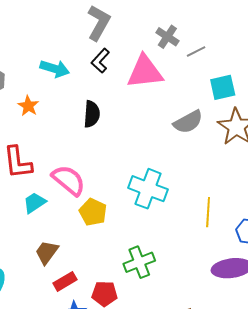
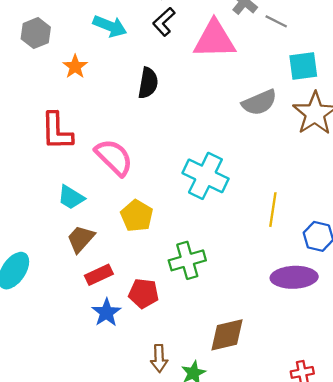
gray line: (196, 51) -> (276, 21), turned 48
cyan trapezoid: (35, 203) -> (71, 197), moved, turned -120
yellow pentagon: (93, 212) -> (137, 216), moved

